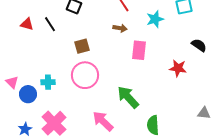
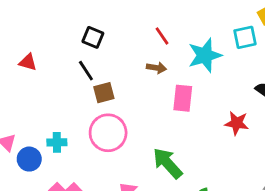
cyan star: (155, 19) -> (205, 55), size x1.4
black line: (50, 24) -> (86, 71), moved

